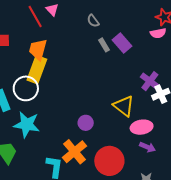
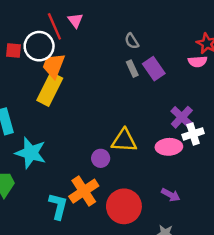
gray semicircle: (93, 21) -> (132, 41), moved
white circle: (26, 88) -> (39, 46), moved
yellow triangle: (124, 106) -> (124, 141), moved, turned -40
pink ellipse: (142, 127) -> (169, 147), moved

